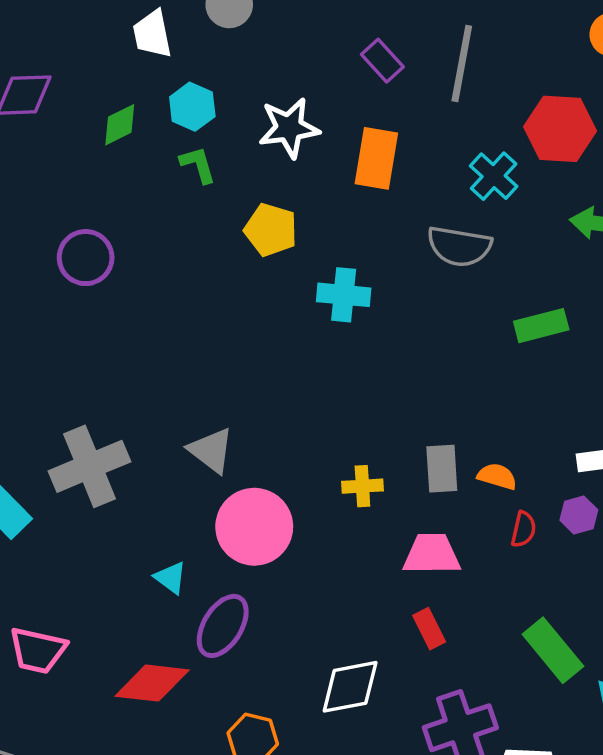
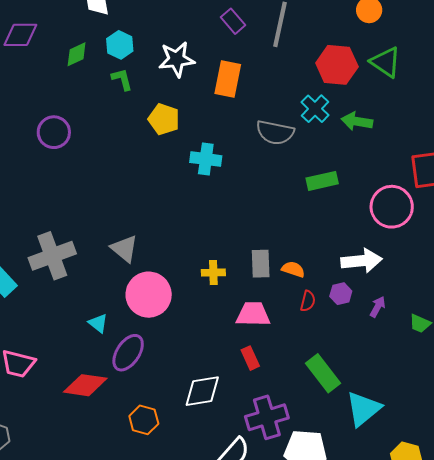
cyan cross: (494, 176) -> (315, 109), moved

